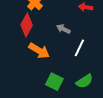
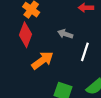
orange arrow: (39, 51) -> (42, 60), turned -60

